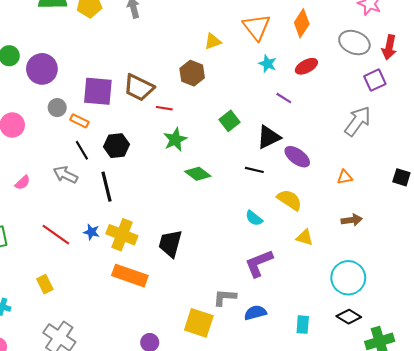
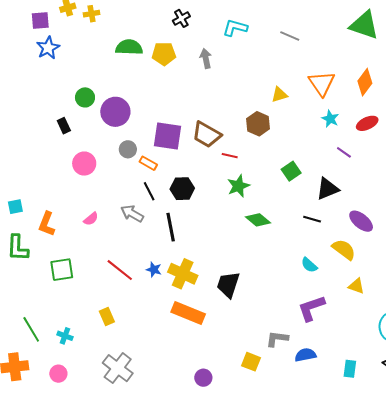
purple ellipse: (297, 157) -> (361, 221), moved
yellow square: (199, 323) -> (251, 362), size x0.7

